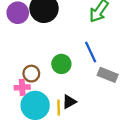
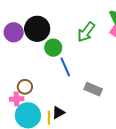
blue line: (91, 52) -> (65, 67), moved
green circle: (61, 64) -> (53, 48), moved

